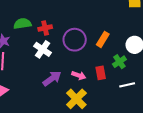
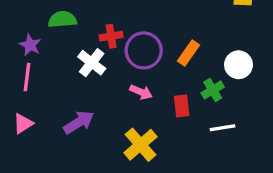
red cross: (45, 28) -> (111, 36), moved
pink arrow: (79, 75) -> (141, 92), moved
purple arrow: (52, 79) -> (79, 122), moved

